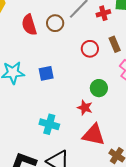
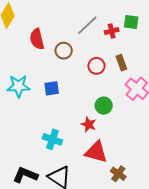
brown circle: (55, 23) -> (64, 51), moved

